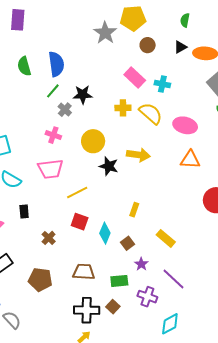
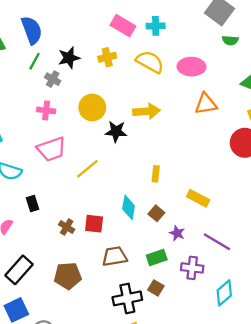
yellow cross: (123, 108) -> (107, 57), moved
red square: (80, 222) -> (94, 224), moved

